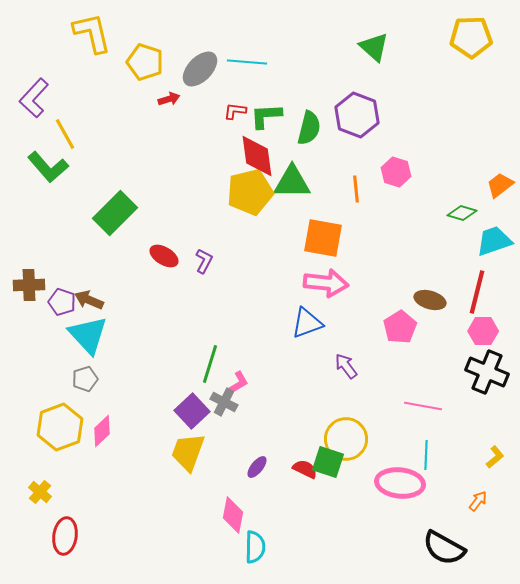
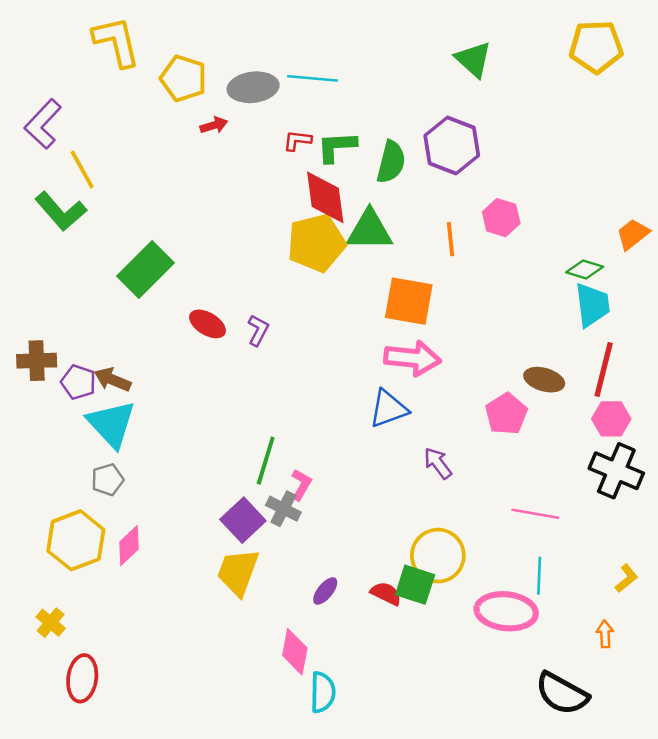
gray ellipse: (200, 69) -> (253, 87), turned 39
cyan trapezoid: (494, 241) -> (592, 305), moved, turned 102
pink L-shape: (238, 383) -> (301, 485), turned -30
orange arrow: (478, 501) -> (605, 634), turned -40

